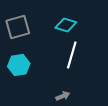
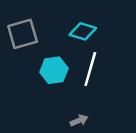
cyan hexagon: (19, 65) -> (54, 70), moved

